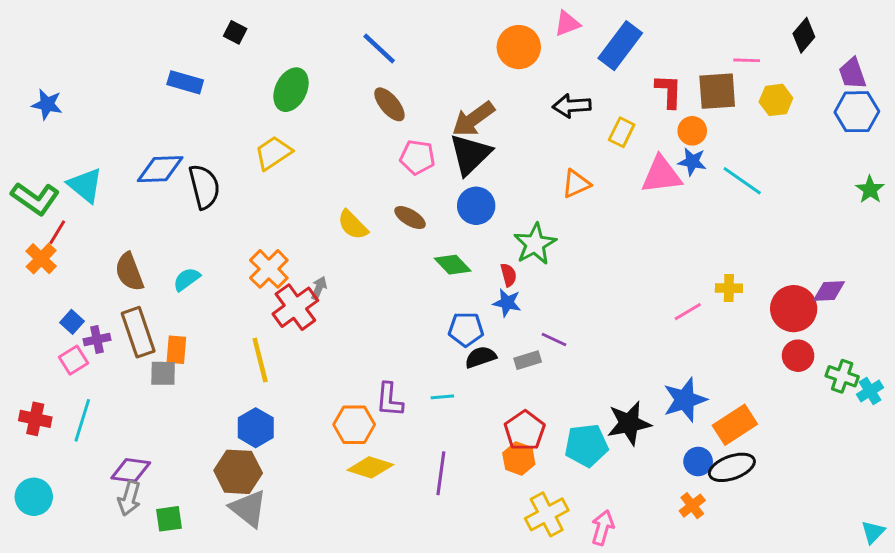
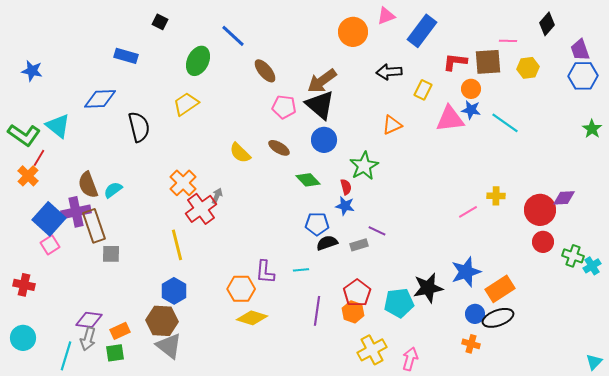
blue line: (379, 49) -> (233, 36), moved
red L-shape: (669, 91) -> (455, 62), turned -85
black triangle: (470, 154) -> (320, 105), turned -36
blue diamond: (160, 169) -> (100, 99), moved
cyan semicircle: (187, 279) -> (113, 190), moved
blue square: (72, 322) -> (49, 219), size x2.0
purple cross: (97, 340) -> (76, 212), moved, size x1.6
orange rectangle: (176, 350) -> (120, 331), moved, turned 60
cyan line: (82, 420) -> (66, 356), moved
purple line: (441, 473) -> (317, 311), moved
orange cross: (692, 506) -> (471, 344), turned -36

